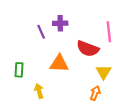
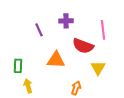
purple cross: (60, 23) -> (66, 21), moved
yellow arrow: (39, 91) -> (28, 86), moved
orange arrow: (95, 93) -> (76, 88), moved

